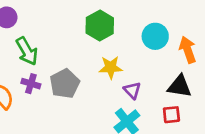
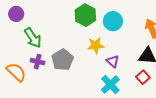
cyan circle: (155, 36) -> (113, 21), moved
red square: (171, 115) -> (143, 77), turned -32

